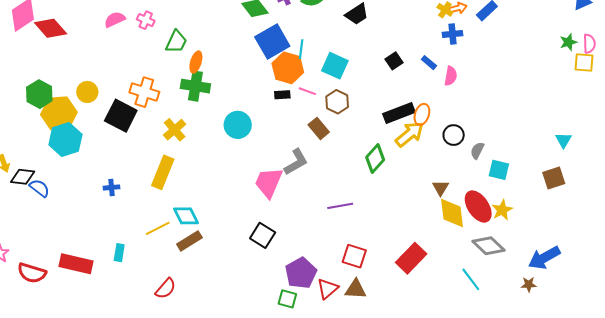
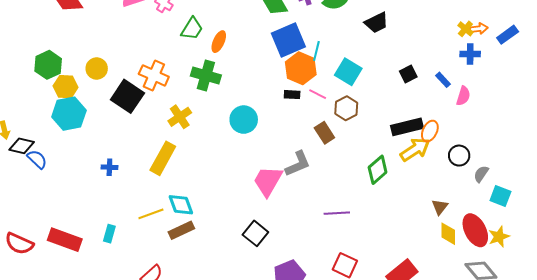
orange ellipse: (196, 62) -> (219, 42), moved
yellow hexagon: (59, 113) -> (66, 87), size x0.7
yellow diamond: (452, 213) -> (448, 234), size x0.7

